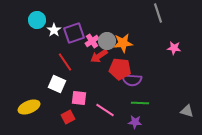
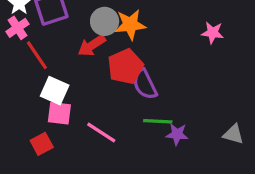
pink cross: (92, 41) -> (18, 28), moved
red pentagon: (120, 69) -> (125, 67), turned -30
purple semicircle: (132, 80) -> (145, 84), turned 60
white square: (57, 84) -> (55, 91), moved
purple star: (135, 122) -> (177, 134), moved

